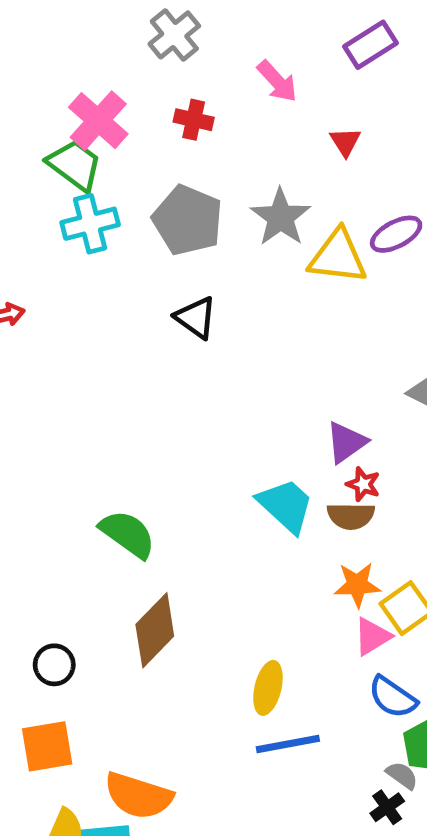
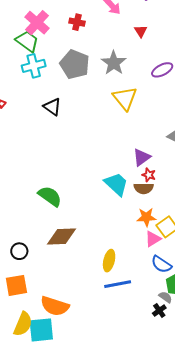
yellow triangle: (338, 257) -> (125, 98), moved, turned 44
black triangle: (196, 318) -> (52, 107), moved
brown diamond: (155, 630) -> (61, 237), turned 44

